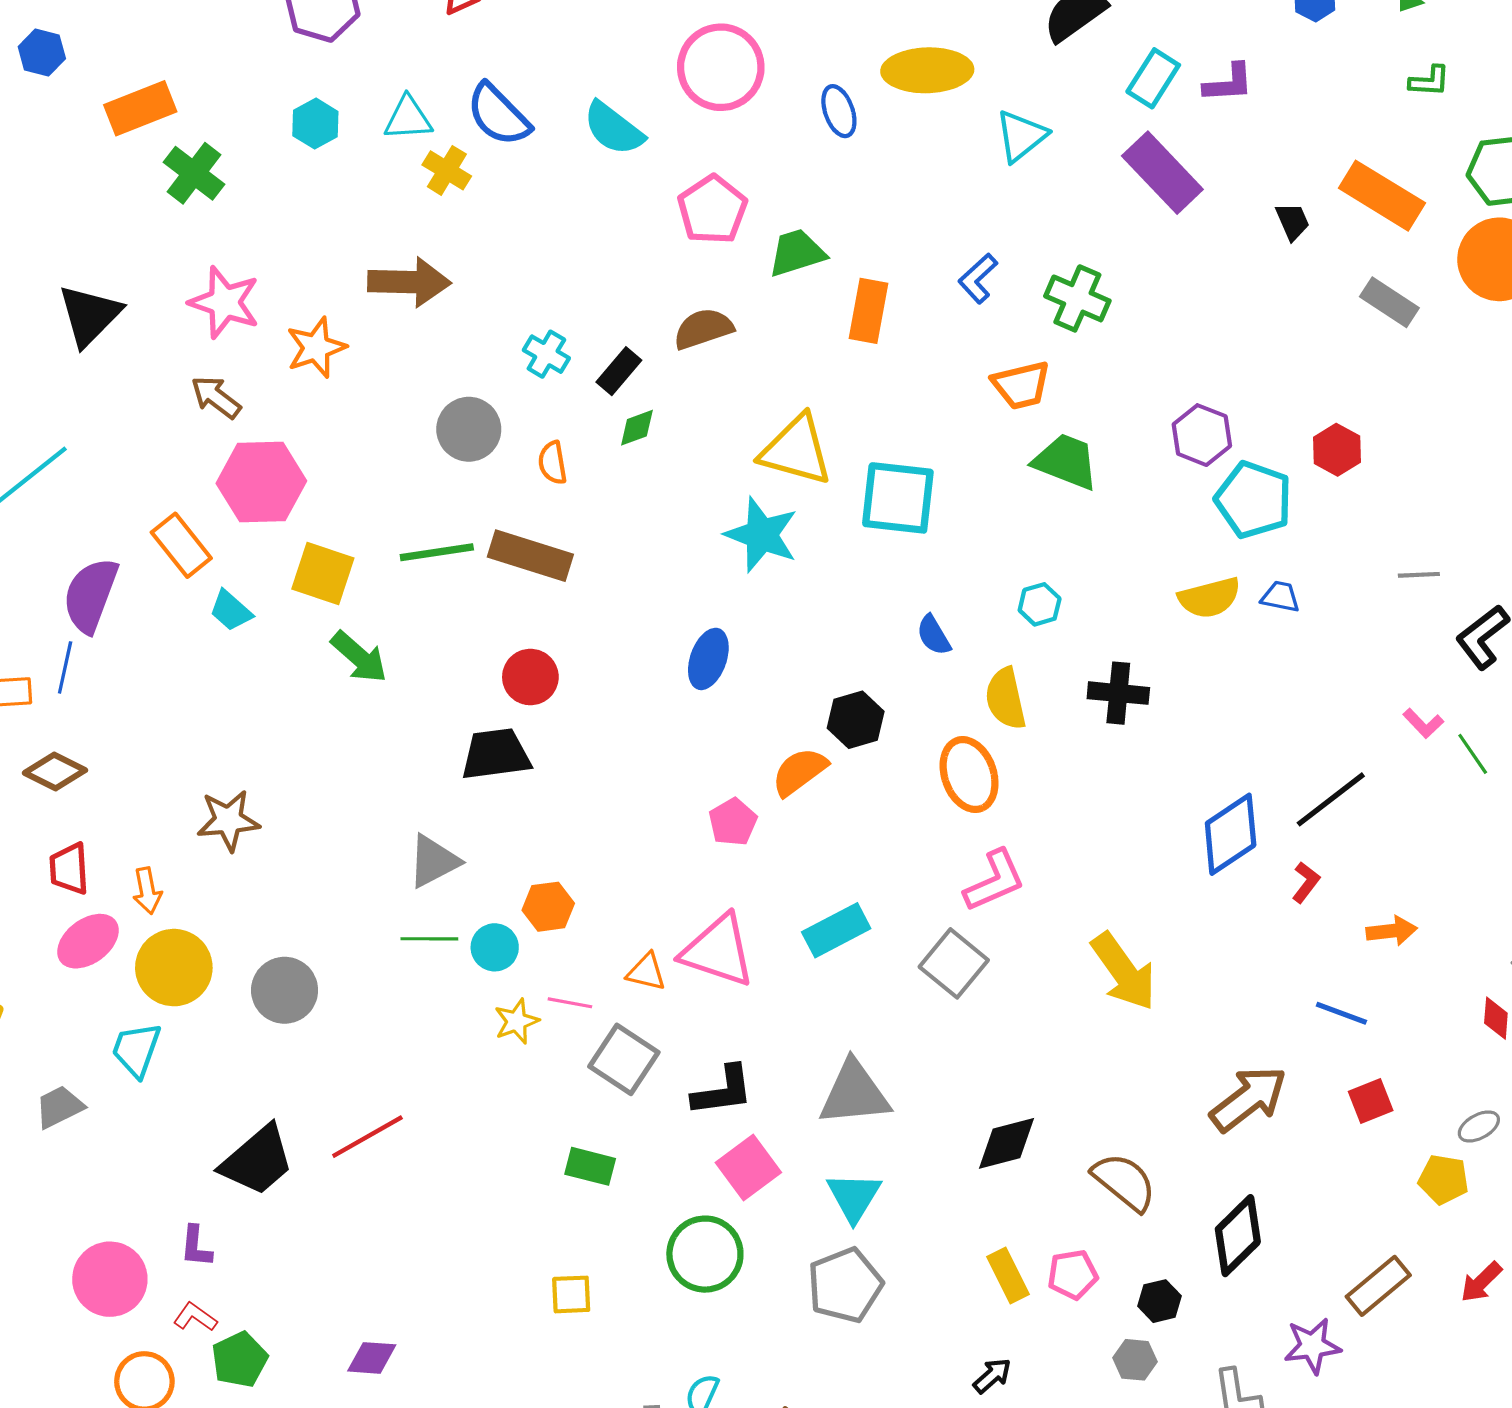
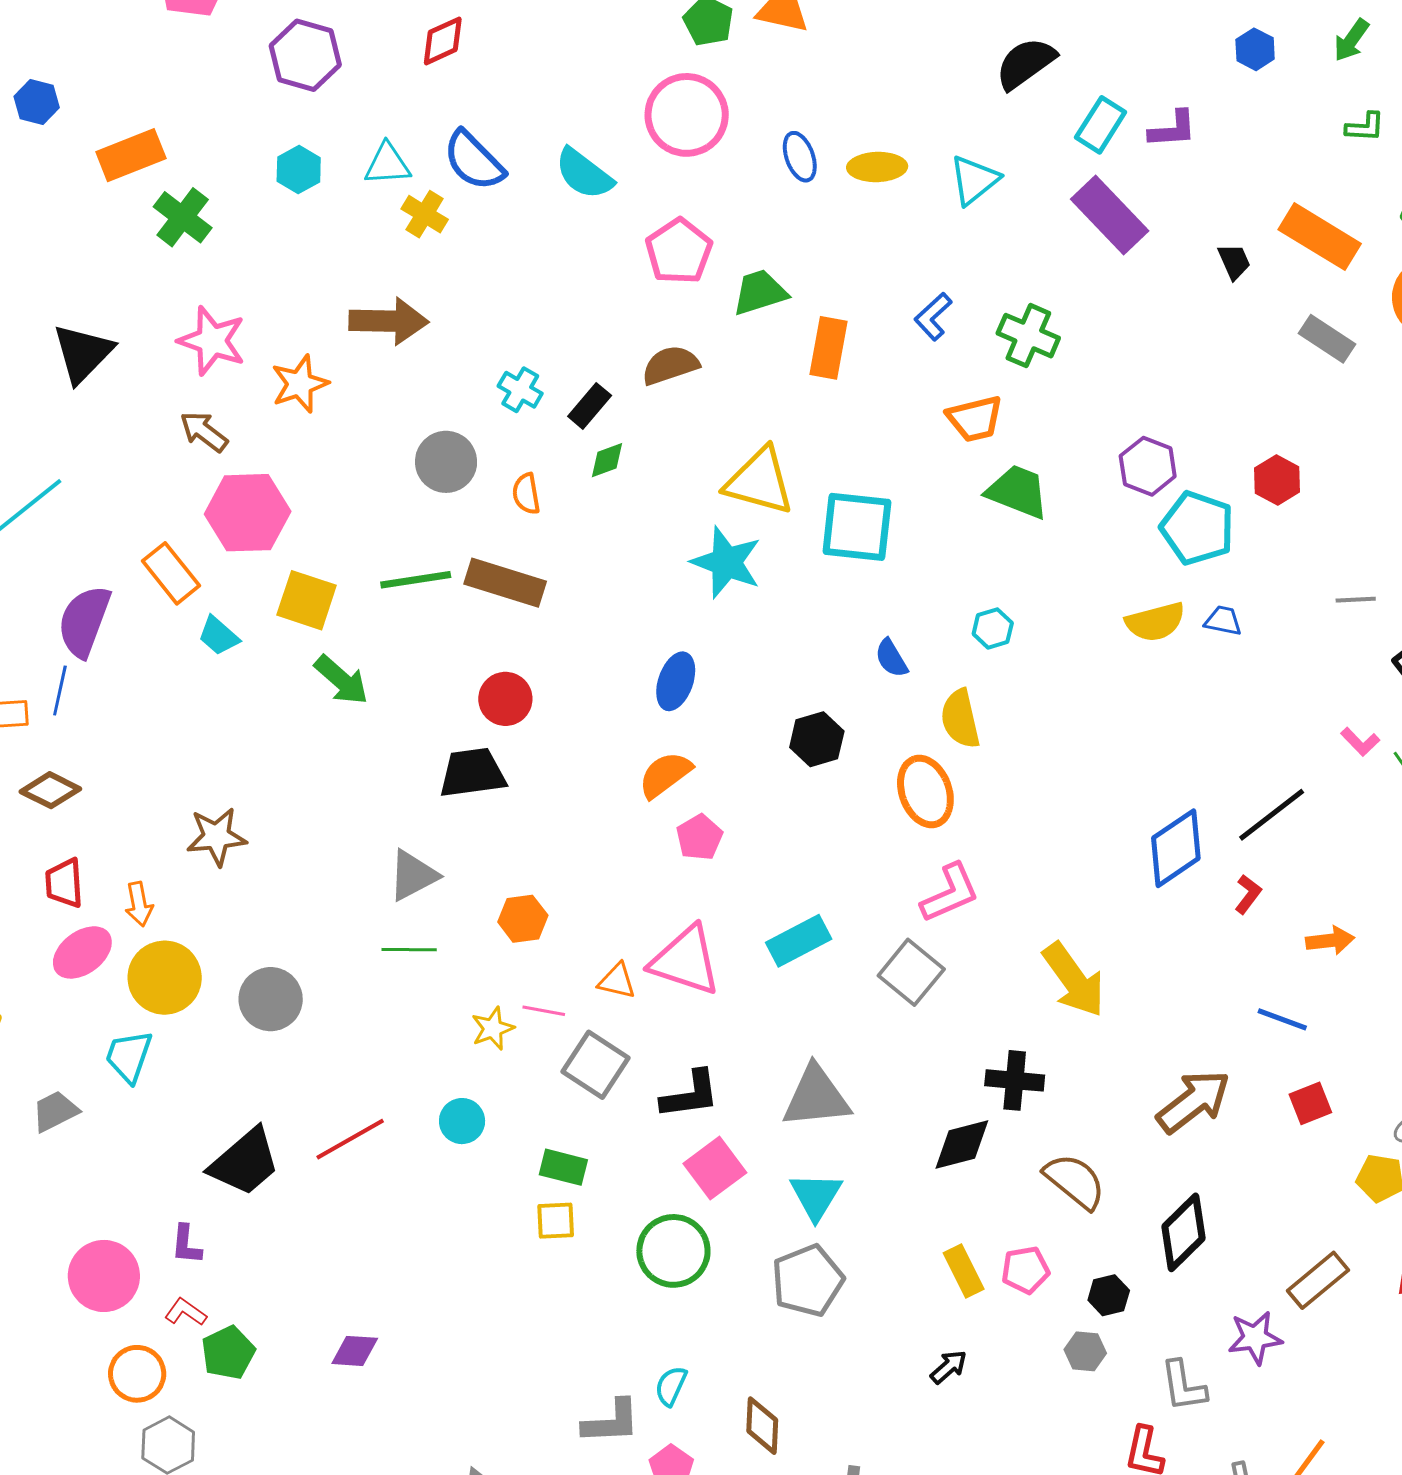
yellow ellipse: (927, 70) -> (877, 167), moved, size x0.7
black cross: (1118, 693) -> (1015, 1080), moved
orange semicircle: (799, 772) -> (665, 775), moved
cyan circle: (495, 947) -> (462, 1121), moved
yellow square: (571, 1294) -> (556, 1221), moved

